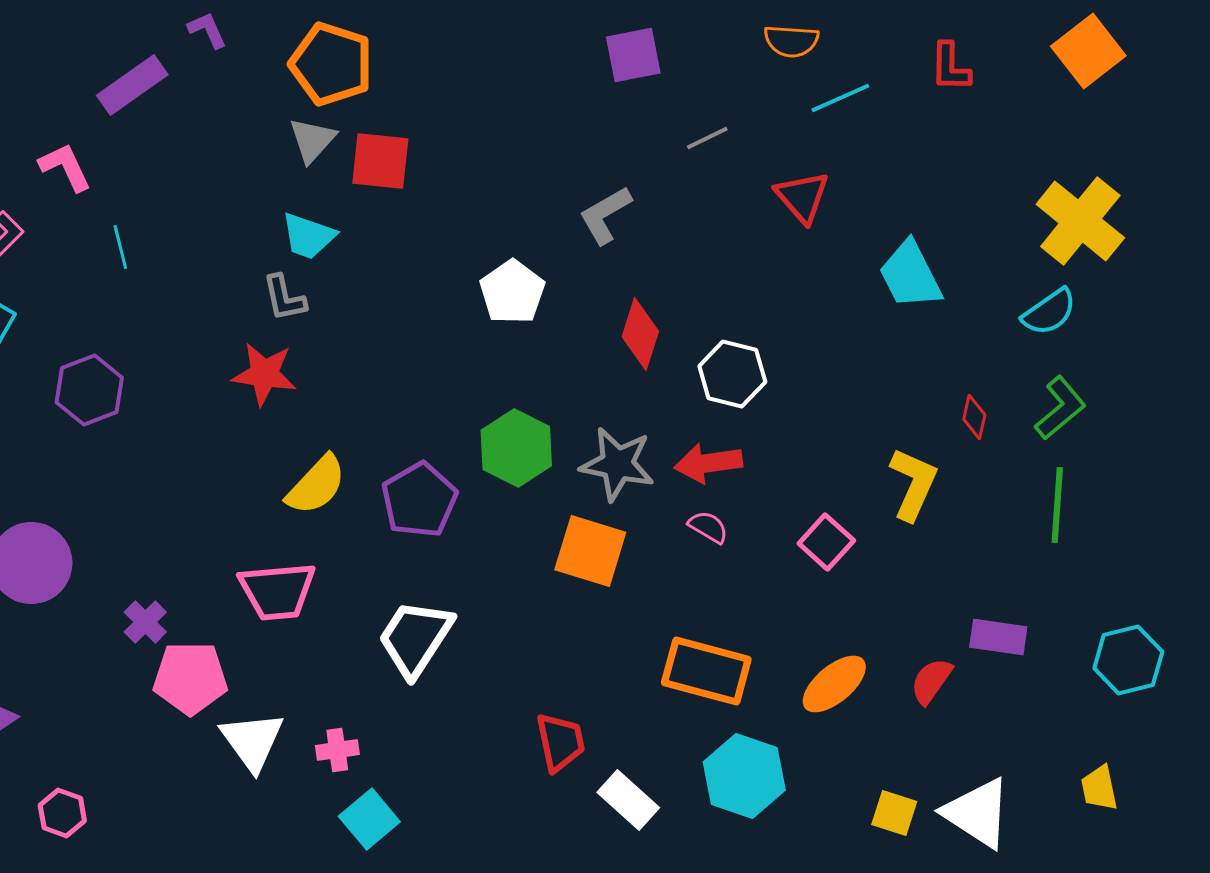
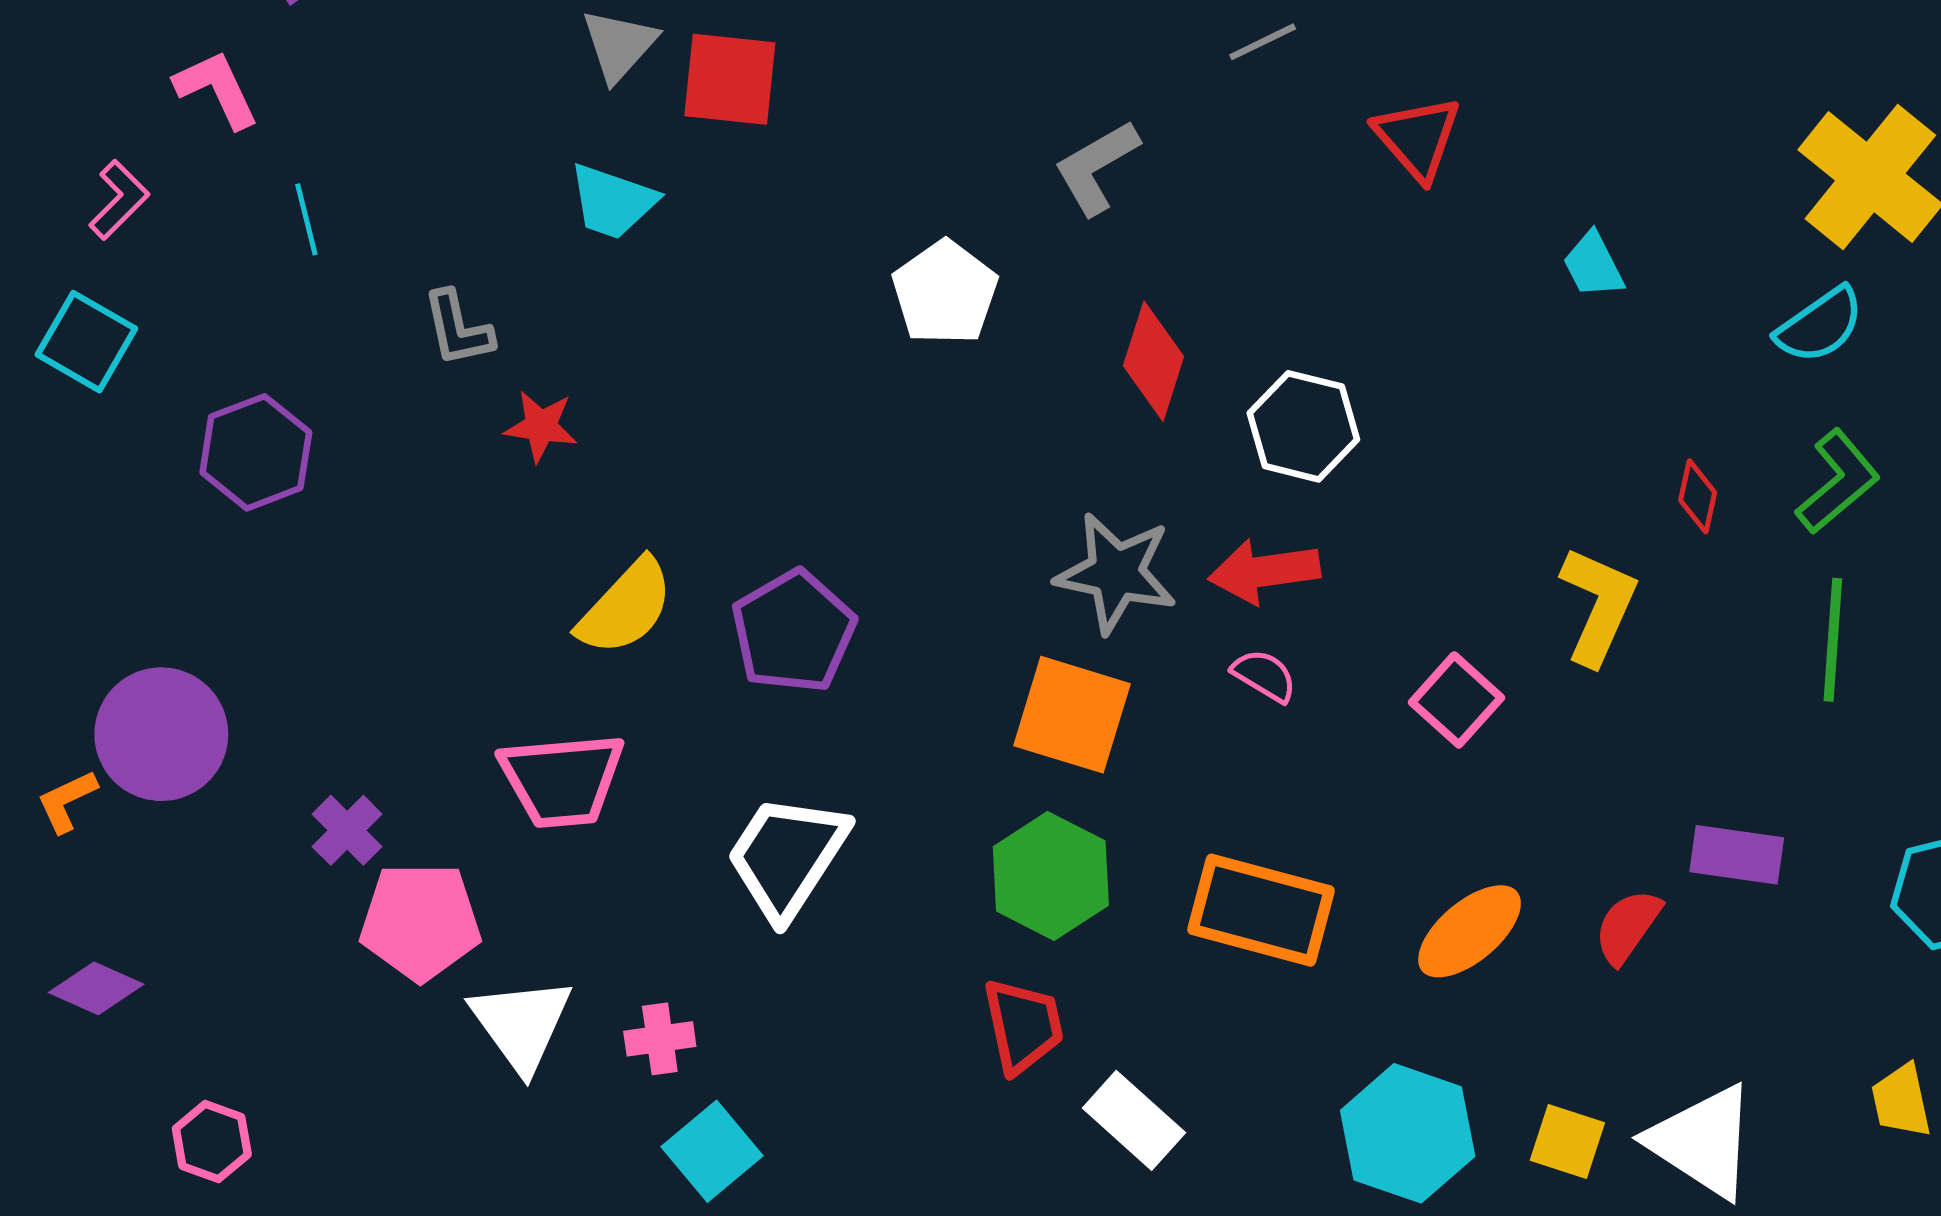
cyan trapezoid: (910, 275) -> (1593, 265), size x0.6
gray L-shape: (284, 298) -> (458, 329), moved
red star: (264, 374) -> (541, 426), size x0.7
green hexagon: (516, 448) -> (1051, 876), moved
cyan hexagon: (744, 776) -> (1408, 1133), moved

